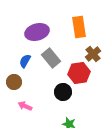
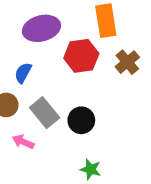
gray rectangle: (51, 58) -> (45, 113), moved
red hexagon: (79, 73) -> (81, 56), moved

